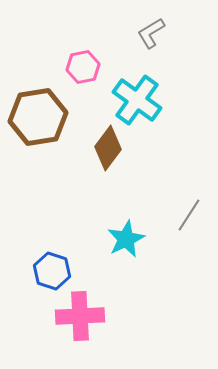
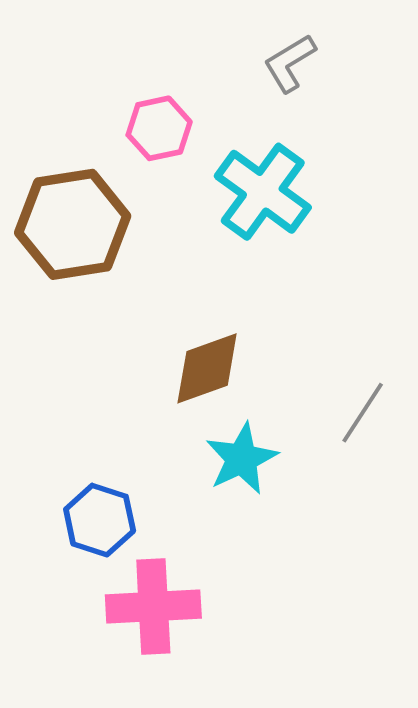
brown diamond: (108, 148) -> (207, 368), moved, turned 33

